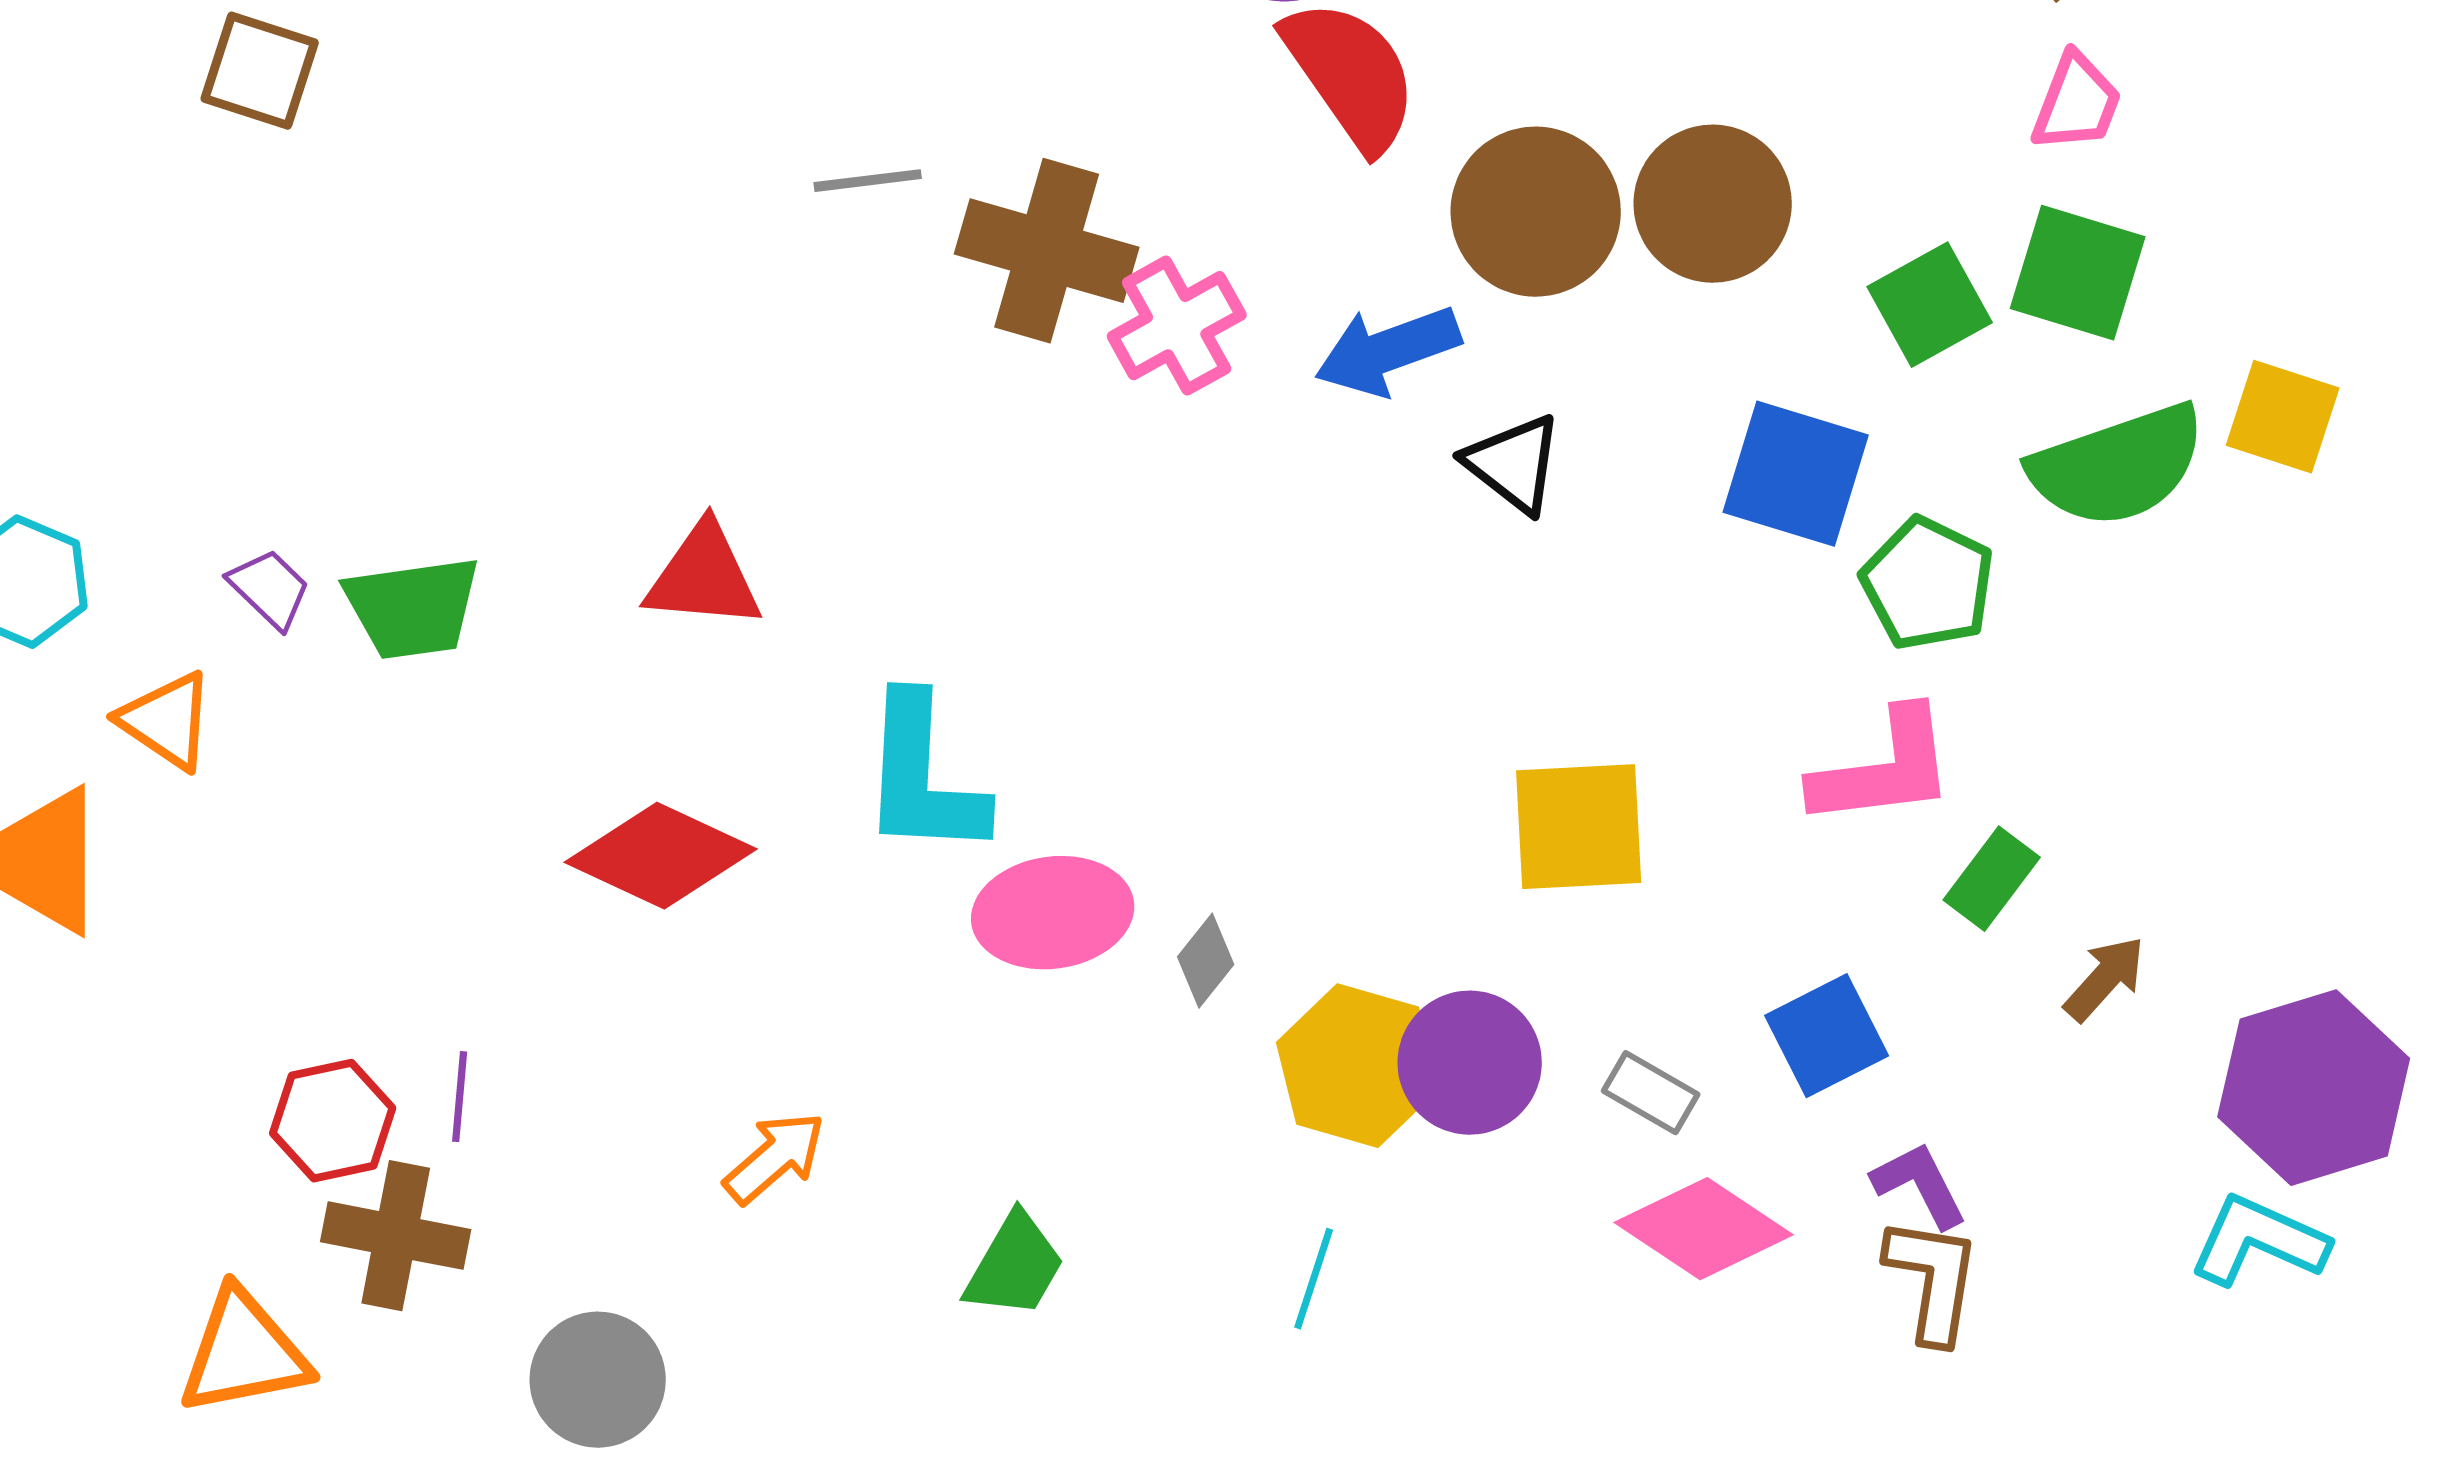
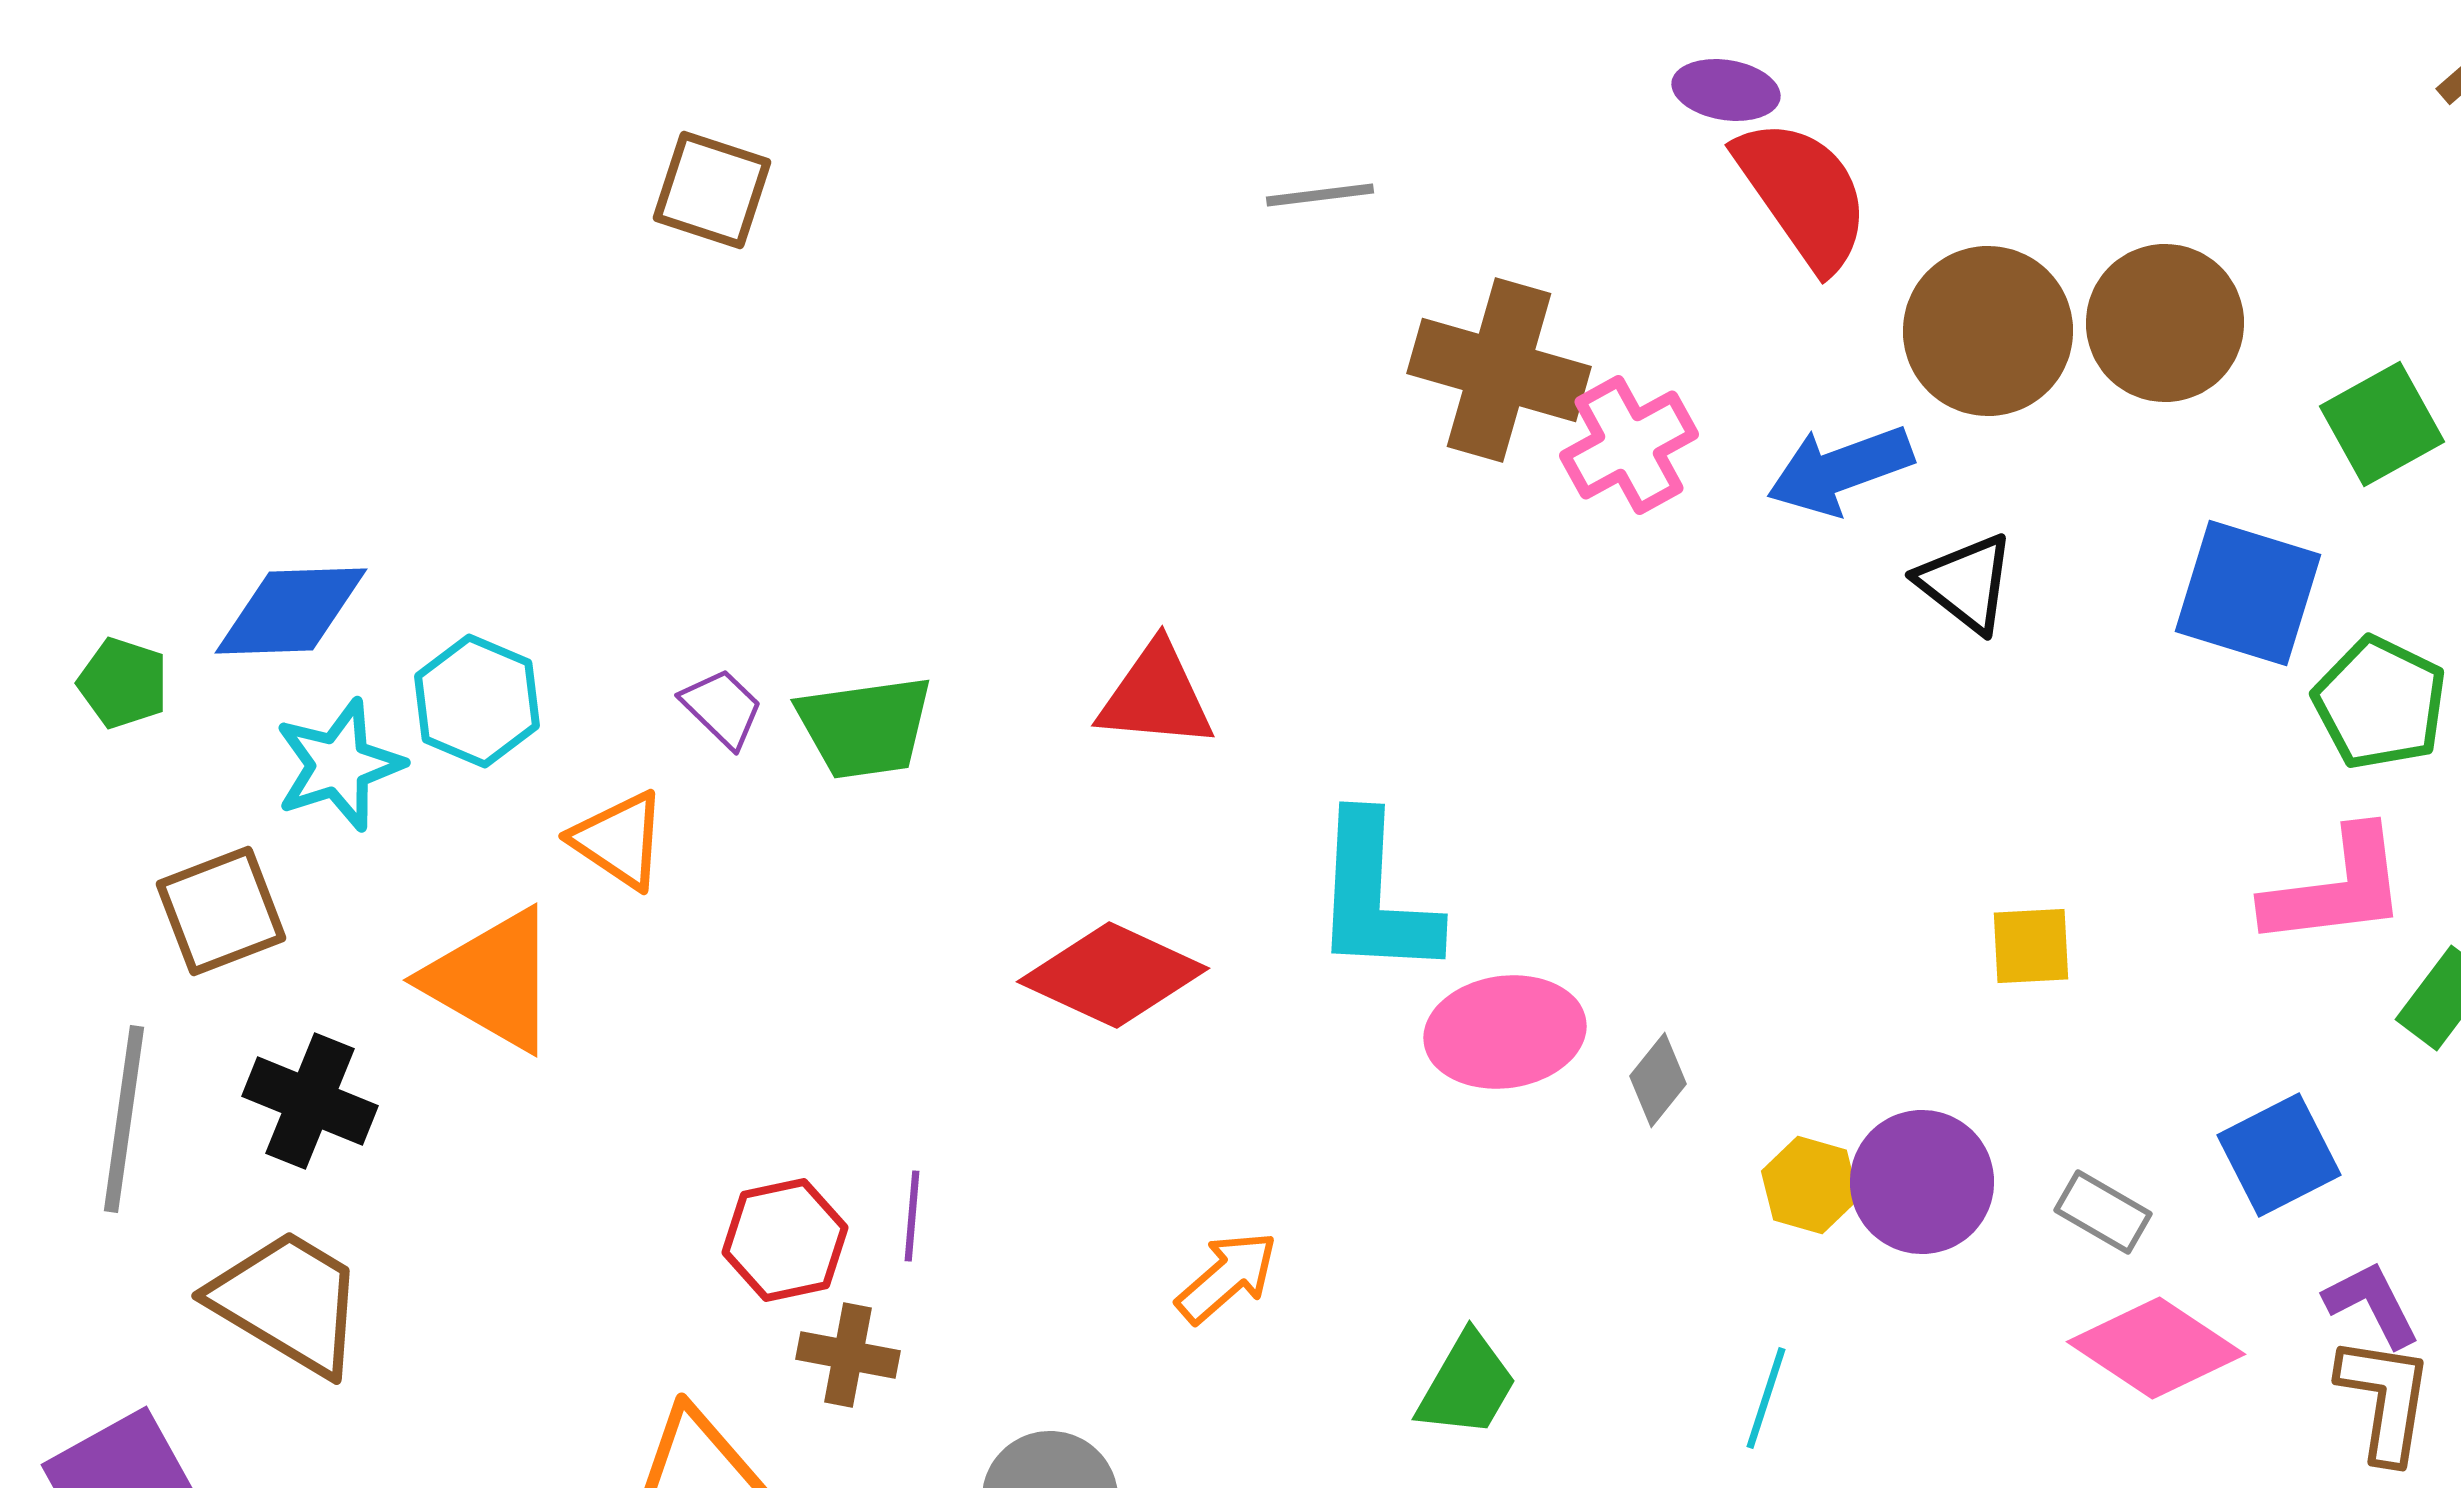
gray line: (868, 181) -> (1320, 195), moved
yellow square: (1579, 827) -> (2031, 946), size x0.6
yellow hexagon: (1358, 1066) -> (1810, 1185), size x0.6
brown cross: (396, 1236) -> (848, 1355), size x0.7

